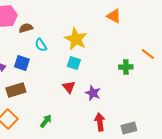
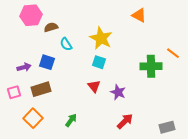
green cross: (126, 67) -> (151, 66), size x1.5
red arrow: (100, 122) -> (125, 121), turned 54
gray rectangle: (129, 128) -> (167, 127), moved

